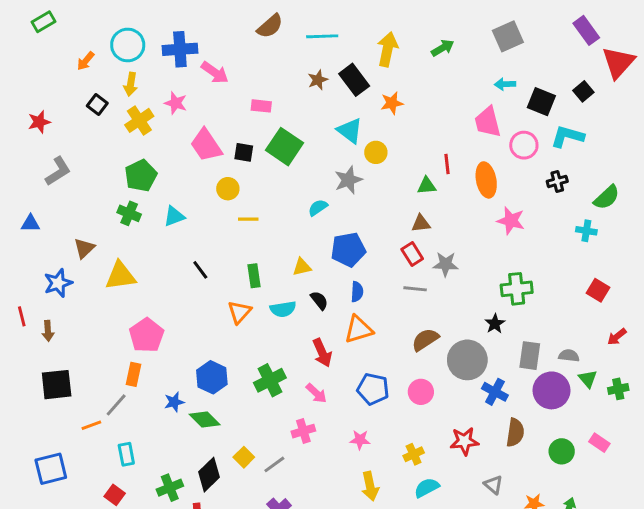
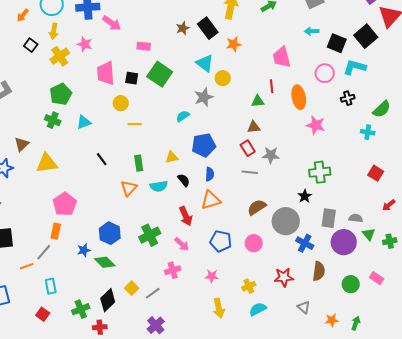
black square: (583, 91) -> (366, 36), size x1.6
pink trapezoid: (488, 122) -> (282, 57), moved
pink trapezoid: (206, 145) -> (106, 73), turned 30

